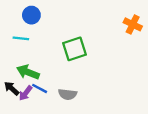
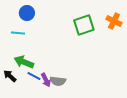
green square: (74, 49) -> (84, 25), moved
purple arrow: (26, 93) -> (46, 80), moved, turned -64

